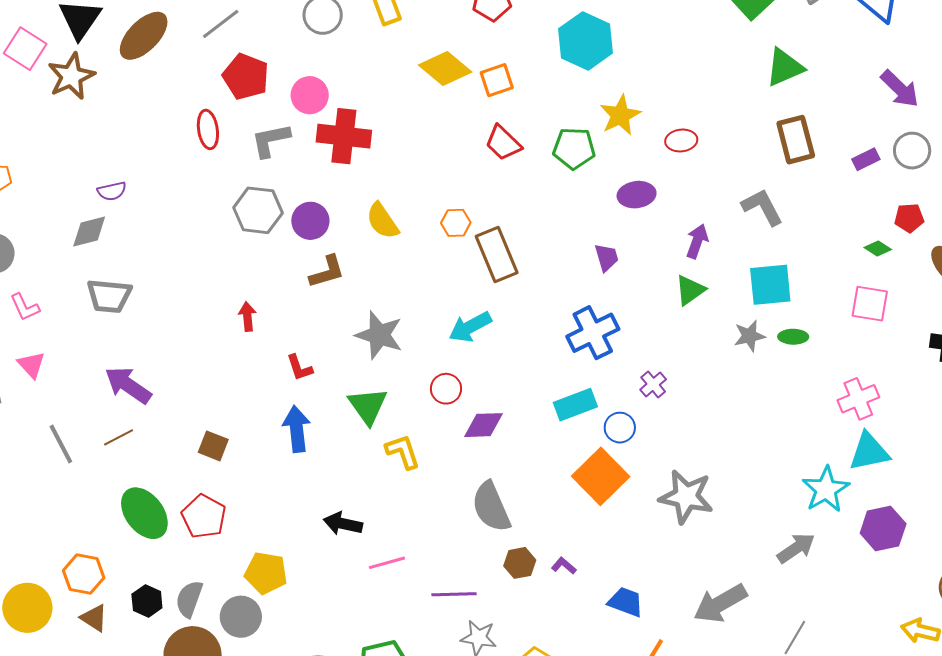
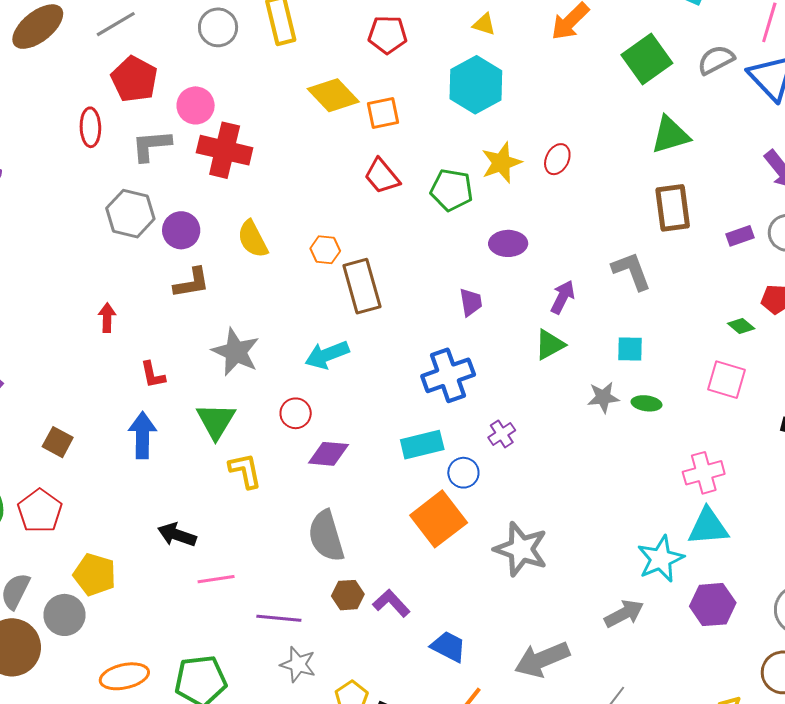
red ellipse: (681, 140) -> (557, 159), moved, turned -64
cyan square: (770, 285) -> (630, 349), size x0.6
purple L-shape: (564, 566) -> (391, 603), size x1.5

